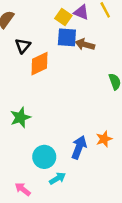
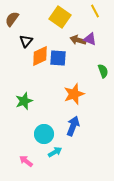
purple triangle: (81, 12) -> (90, 39), moved
yellow square: (63, 17) -> (60, 17), size x1.5
blue square: (67, 37) -> (58, 58), moved
orange star: (104, 139) -> (74, 94), moved, size x1.5

